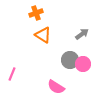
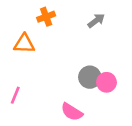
gray arrow: (82, 34) -> (96, 21), moved
orange triangle: (43, 35) -> (24, 44), moved, turned -30

